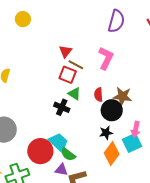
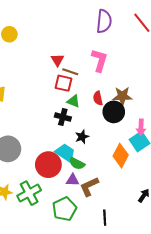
black star: (106, 133) -> (82, 137), moved

